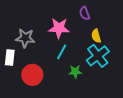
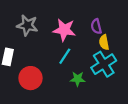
purple semicircle: (85, 13) -> (96, 26), moved
gray star: (25, 38) -> (27, 25), moved

